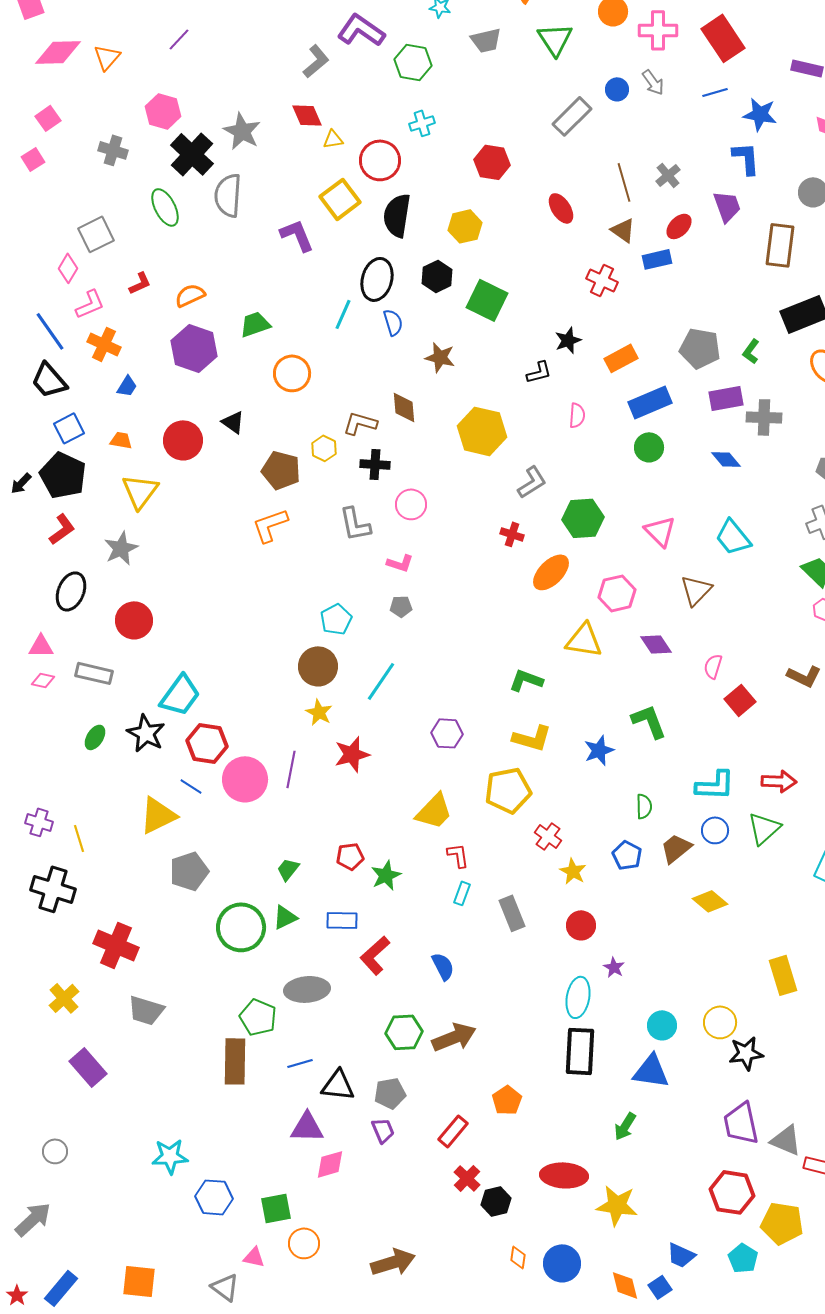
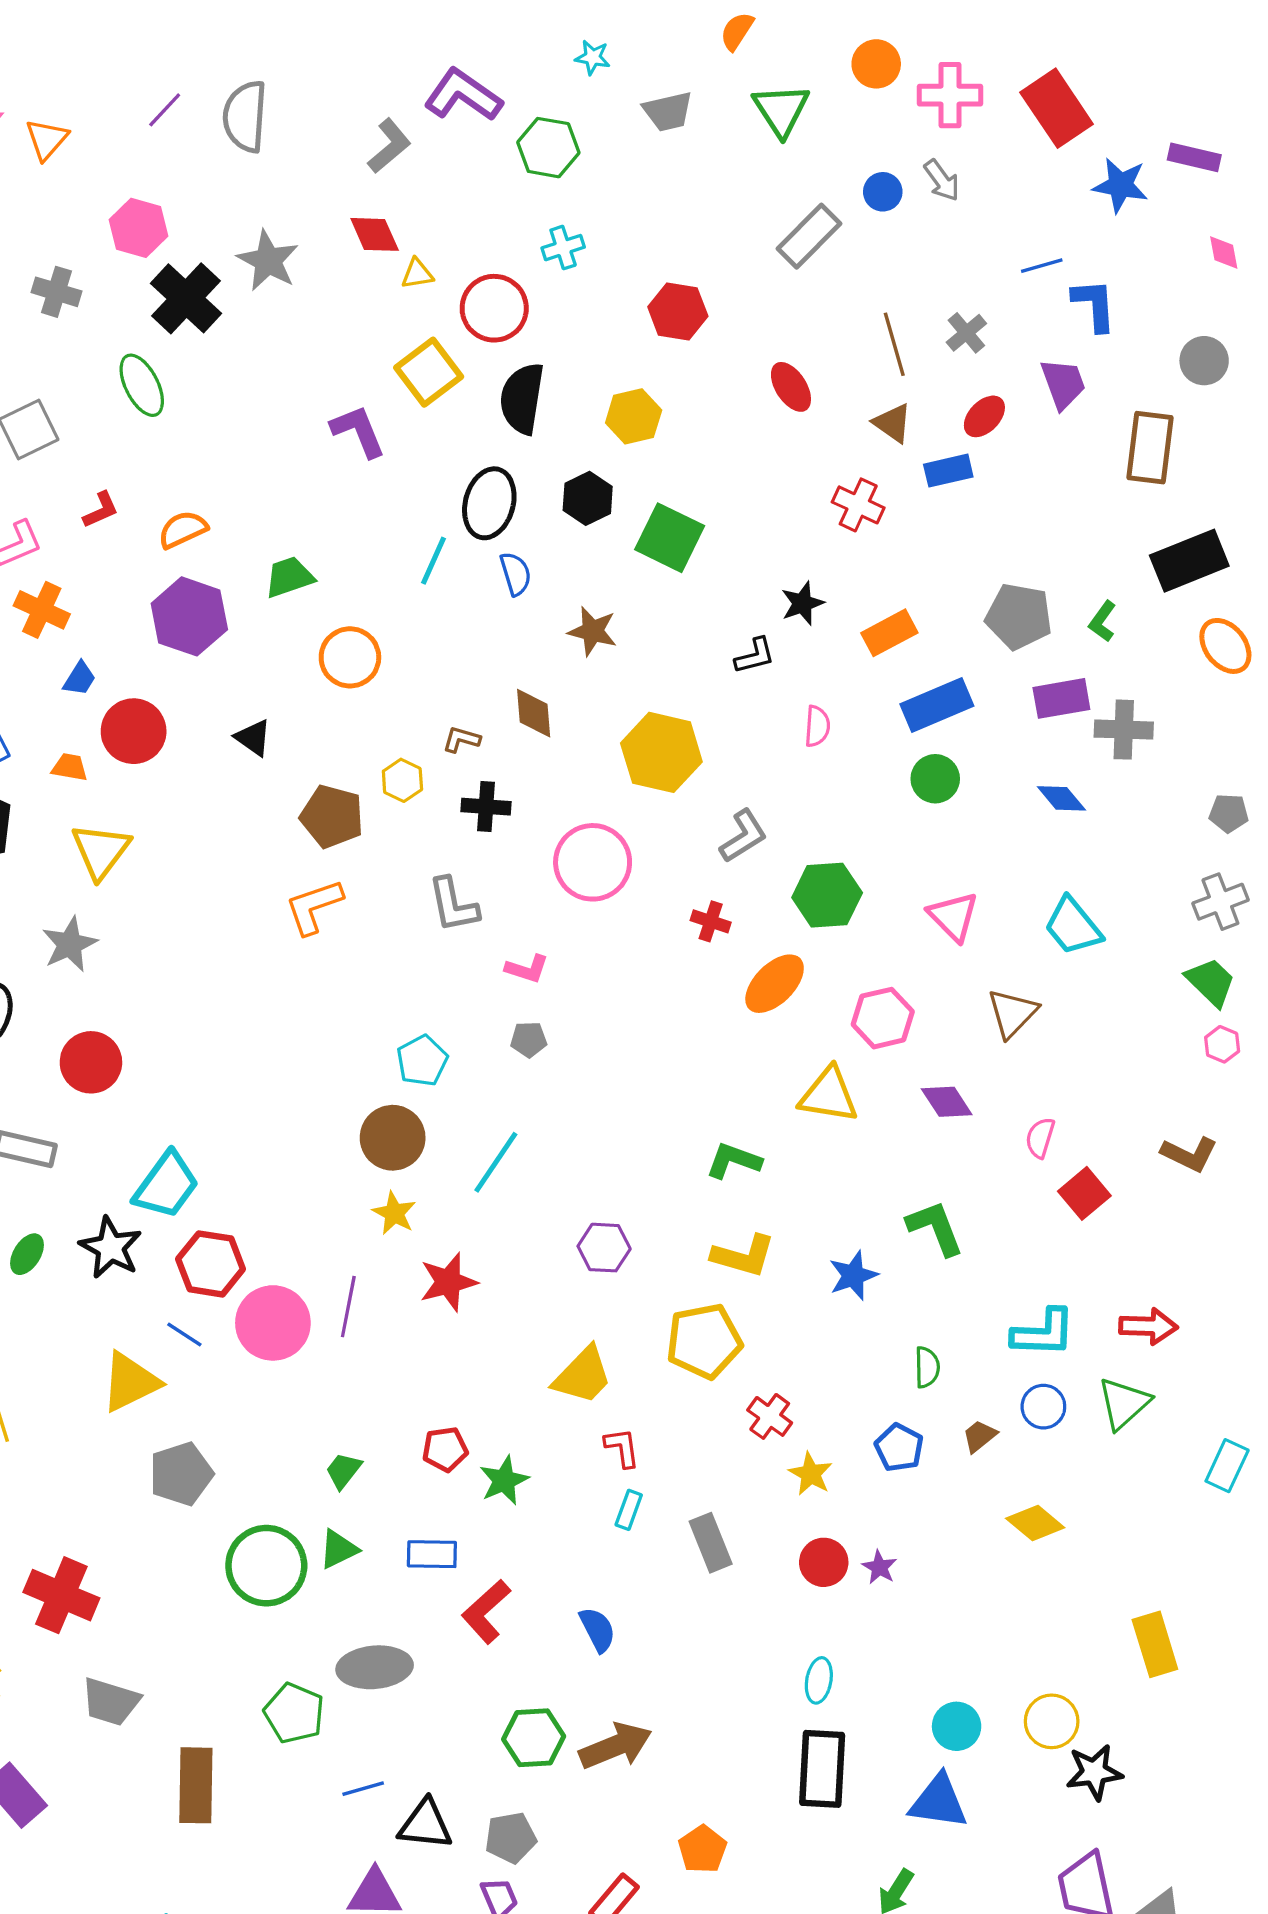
blue line: (715, 92) -> (1042, 266), moved
blue star: (760, 114) -> (1120, 185), moved
gray semicircle: (228, 195) -> (245, 116), moved
brown L-shape: (360, 423) -> (461, 739), size x0.7
red circle: (183, 440) -> (134, 731), moved
pink circle: (411, 504) -> (593, 862), moved, size x1.5
brown trapezoid: (676, 848) -> (979, 1436), size x0.7
purple star: (614, 967) -> (879, 1567), moved
cyan ellipse: (578, 997) -> (819, 1680), size x0.7
brown rectangle: (235, 1061) -> (196, 1785), moved

